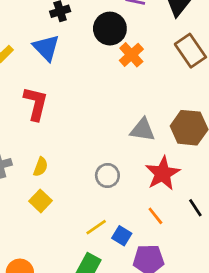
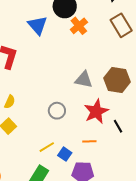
blue triangle: (46, 48) -> (38, 25), moved
black line: (195, 208) -> (118, 126), moved
orange line: (155, 216) -> (89, 141), turned -56

